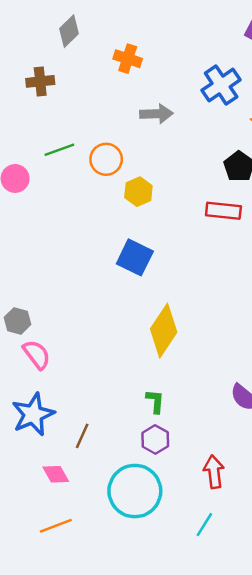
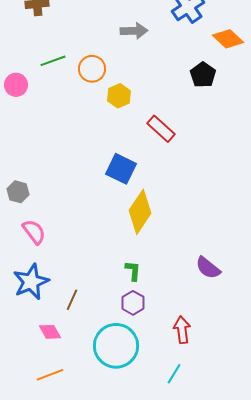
red rectangle: (223, 211) -> (161, 129), moved, turned 36
blue square: (135, 257) -> (121, 169), moved
gray hexagon: (17, 321) -> (18, 192), moved

